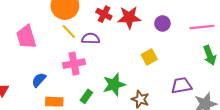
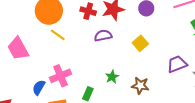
purple semicircle: (91, 39) -> (103, 36), moved
pink cross: (74, 64) -> (61, 76), moved
green star: (114, 85) -> (112, 77), size x0.6

